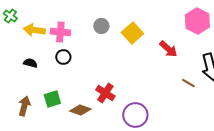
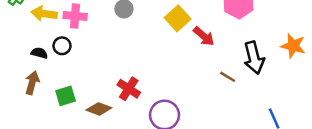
yellow square: (132, 33) -> (178, 18), moved
black circle: (63, 57) -> (62, 46), moved
brown arrow: (24, 106) -> (32, 83), moved

